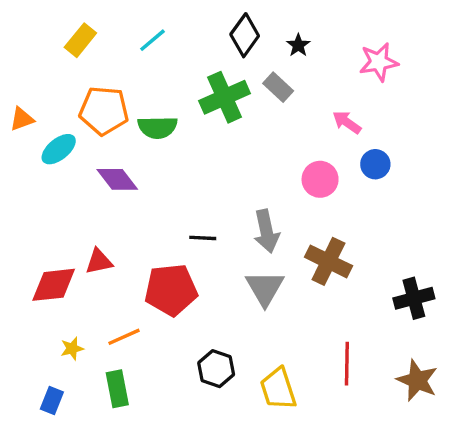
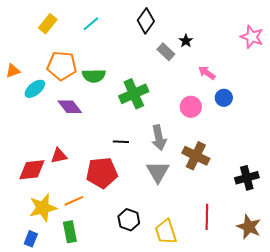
black star: (298, 45) -> (186, 41), moved
pink star: (379, 62) -> (252, 37), moved, turned 30
green cross: (225, 97) -> (134, 94), moved
yellow star: (72, 349) -> (43, 208), size x2.0

